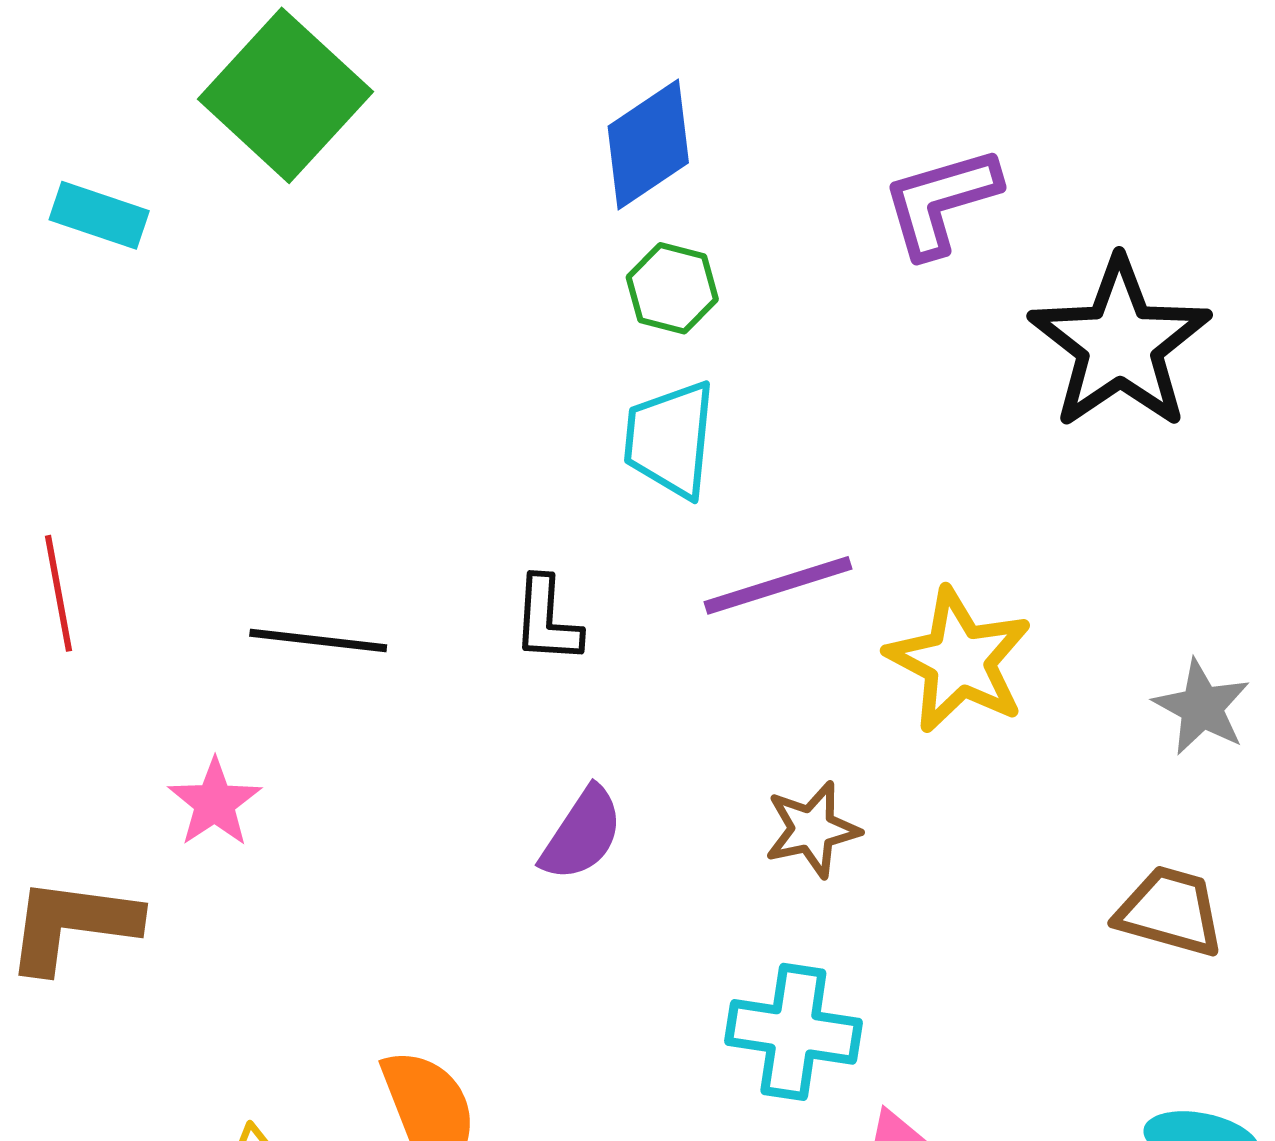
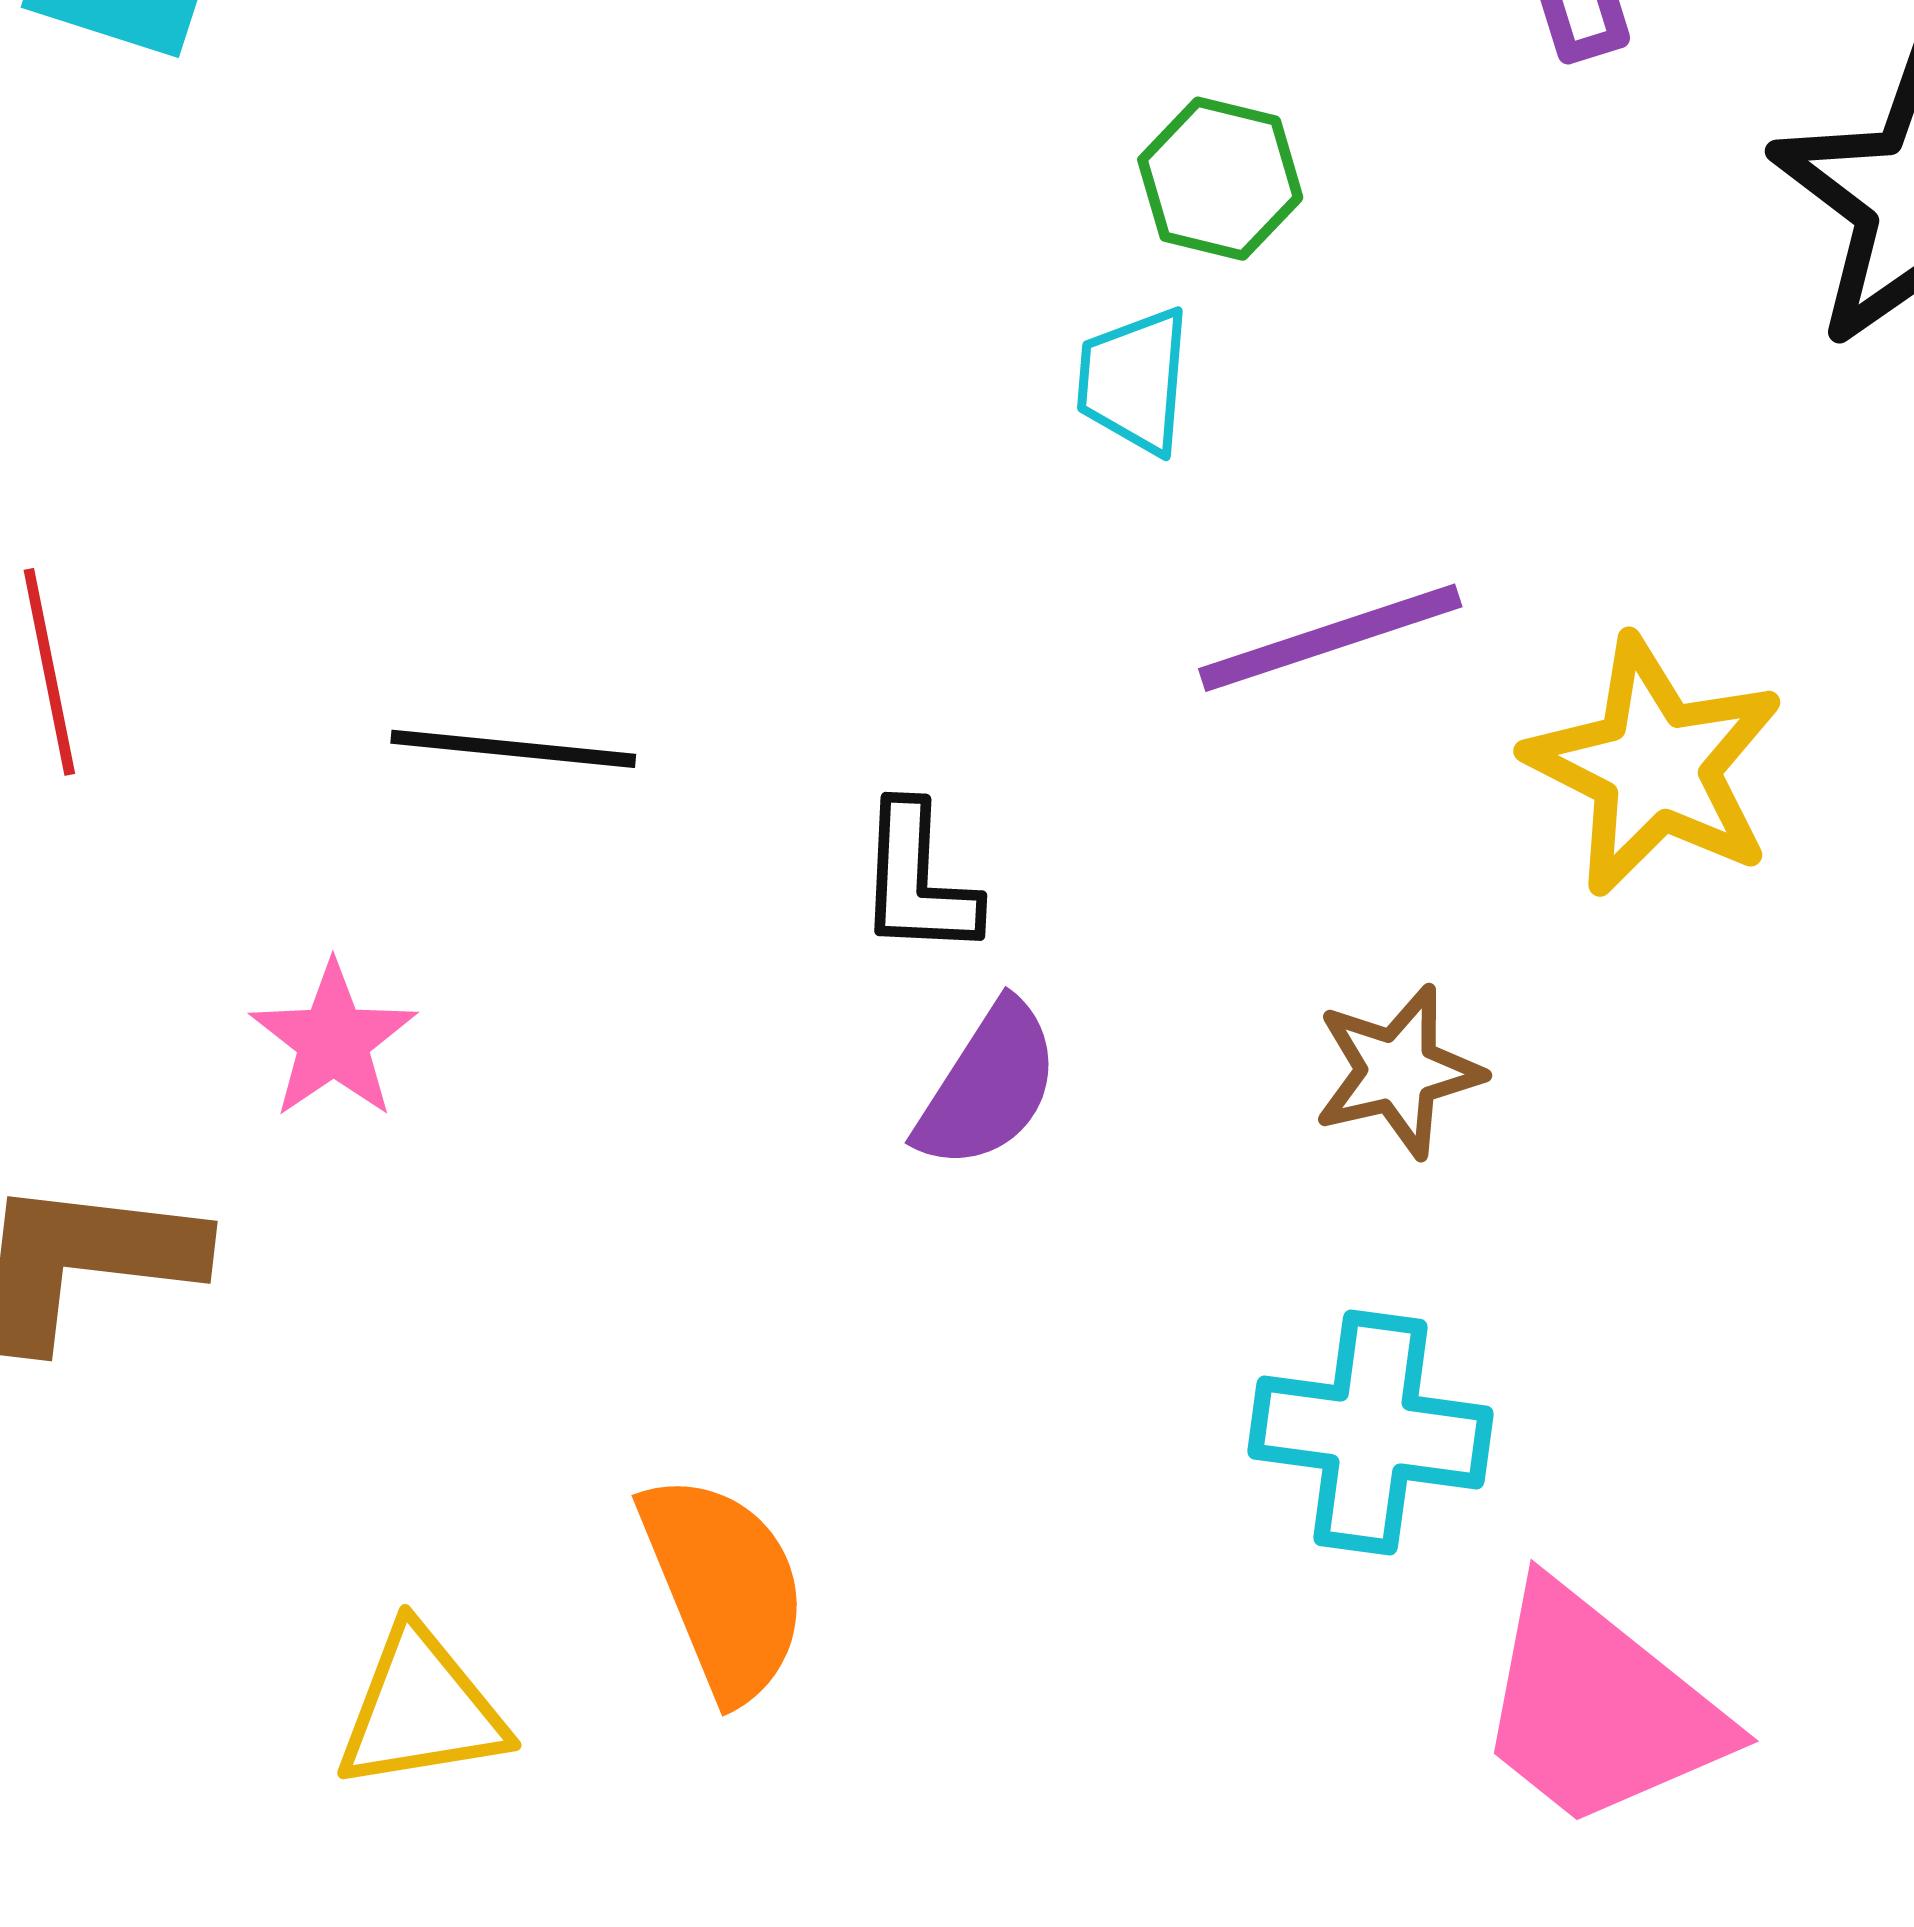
green hexagon: (672, 288) -> (1220, 179), moved
cyan trapezoid: (670, 439) -> (1134, 381), size x0.7
black L-shape: (547, 620) -> (918, 880), moved

